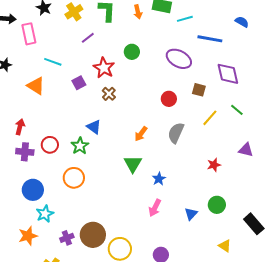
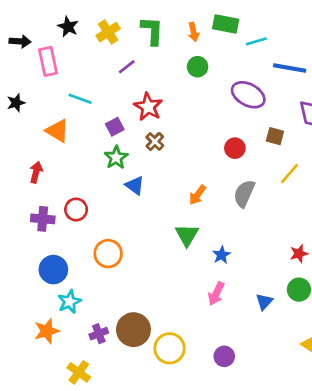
green circle: (132, 52) -> (198, 67), moved
red arrow: (20, 127) -> (36, 172), moved
green star: (80, 146) -> (116, 157), moved
red star: (214, 165) -> (299, 254), moved

